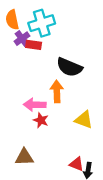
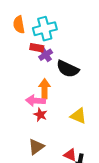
purple cross: (22, 39) -> (46, 55), moved
orange arrow: (57, 91) -> (45, 89), moved
brown triangle: (24, 157) -> (36, 147), moved, turned -36

